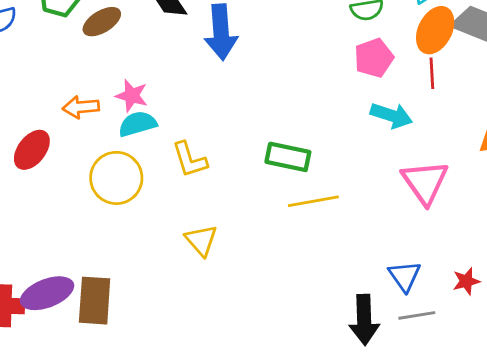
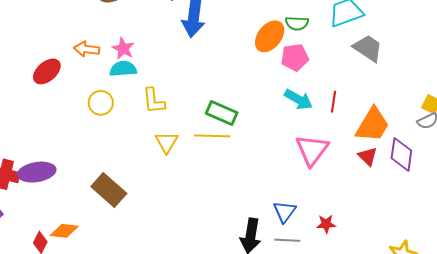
orange ellipse: (435, 30) -> (270, 36), moved
red line: (432, 73) -> (334, 102), moved
yellow circle: (116, 178) -> (101, 103), size x0.7
yellow line: (313, 201) -> (212, 136), moved
yellow triangle: (201, 240) -> (167, 142), moved
brown rectangle: (95, 301) -> (109, 190), moved, turned -64

